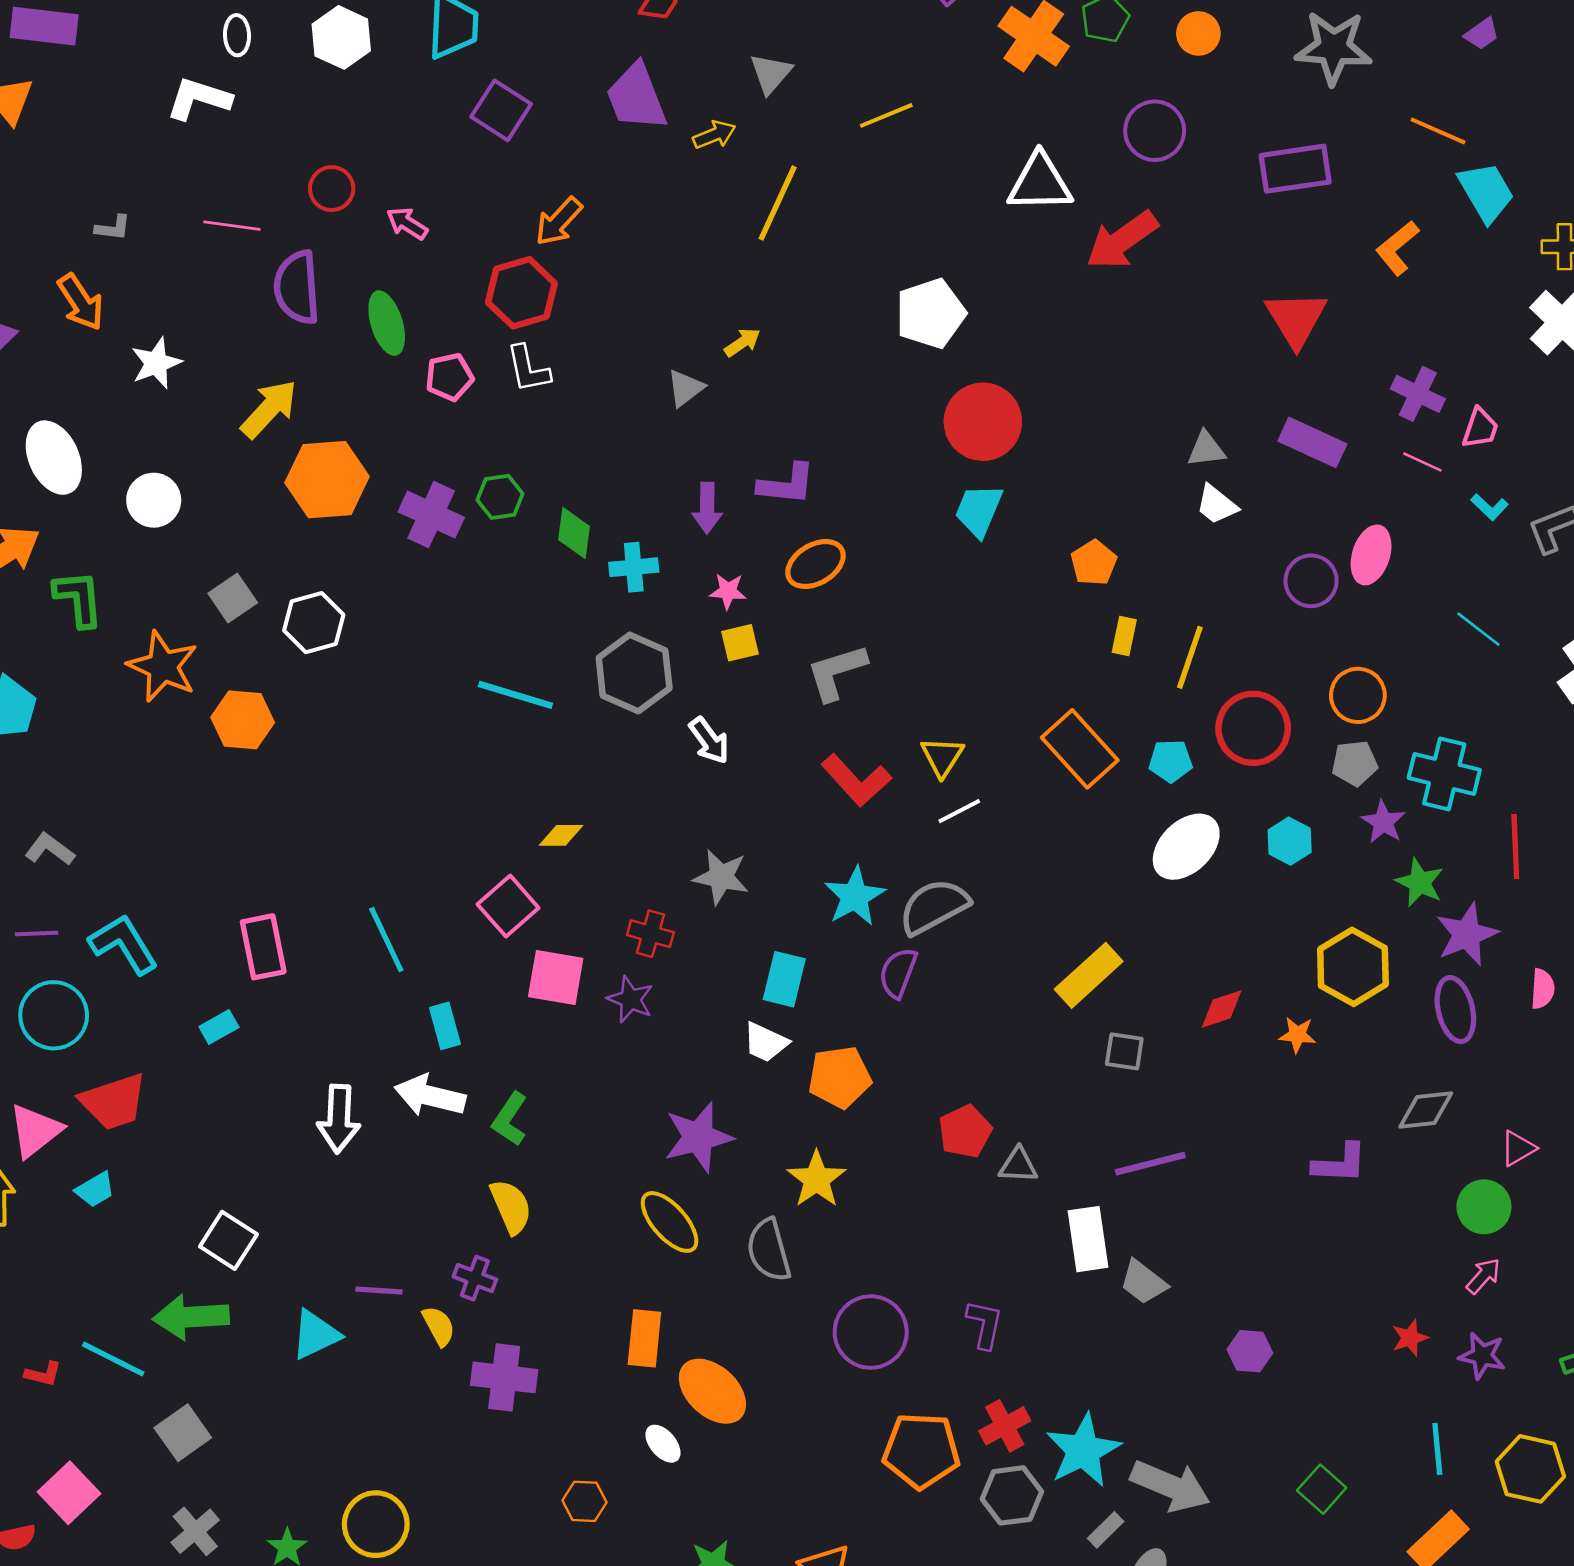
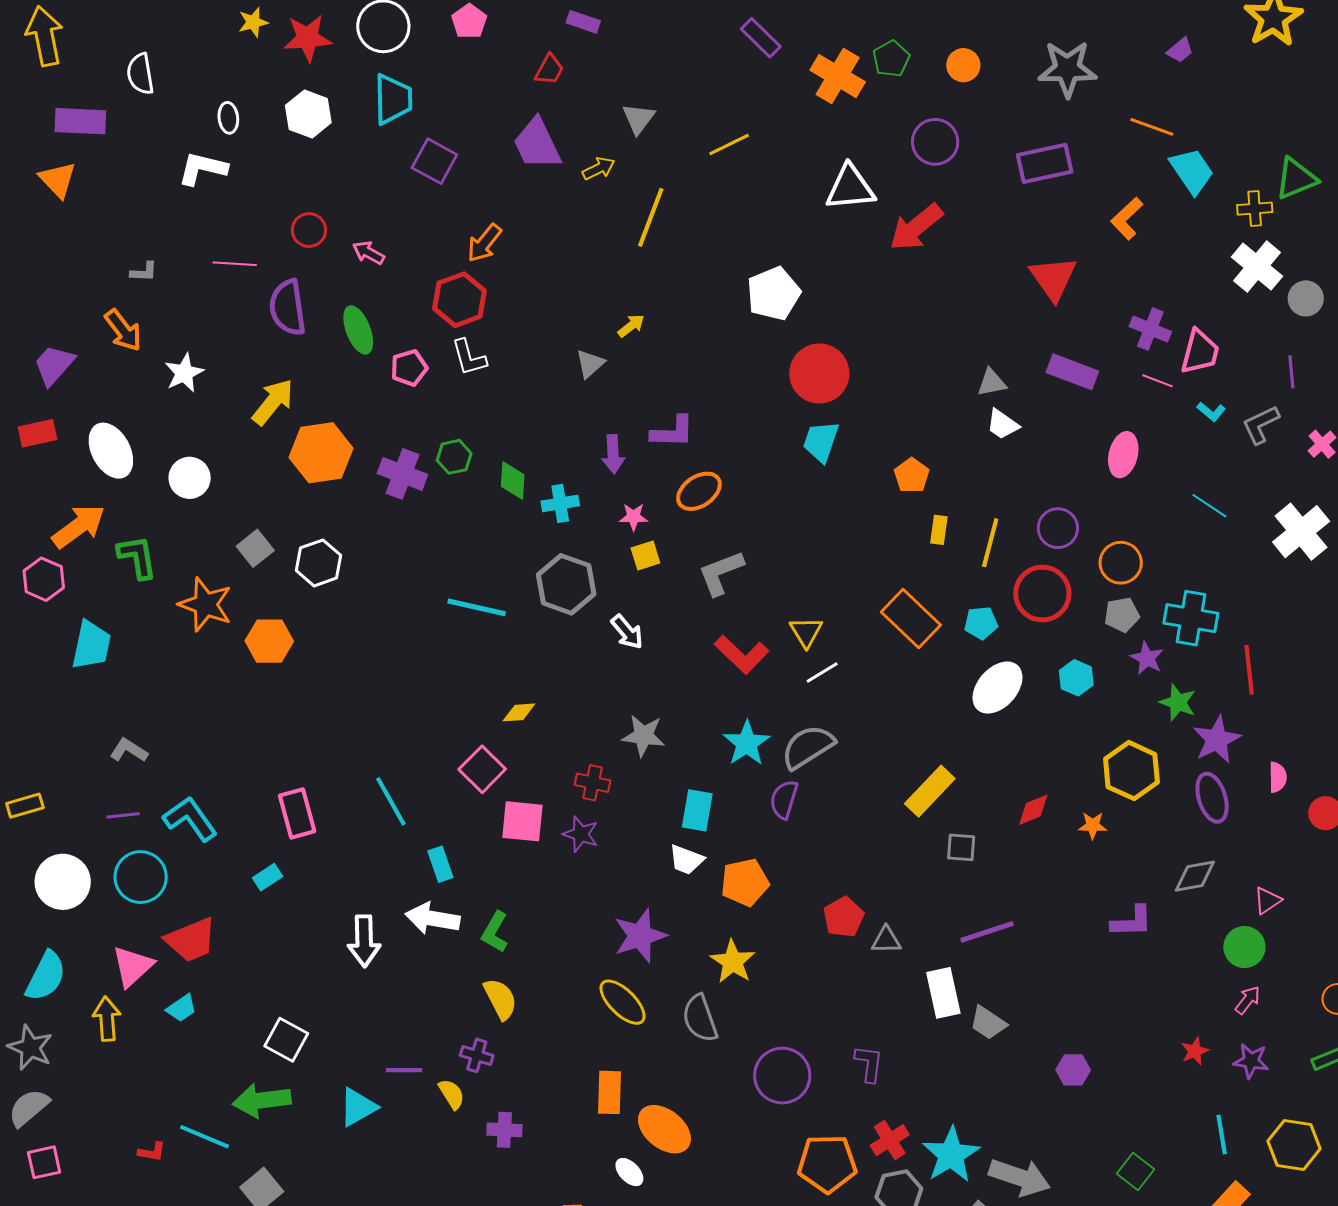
pink trapezoid: (1480, 428) -> (1200, 352), size x1.4
purple circle: (1311, 581) -> (1058, 528), moved
purple cross: (504, 1377) -> (504, 1130), size x0.7

